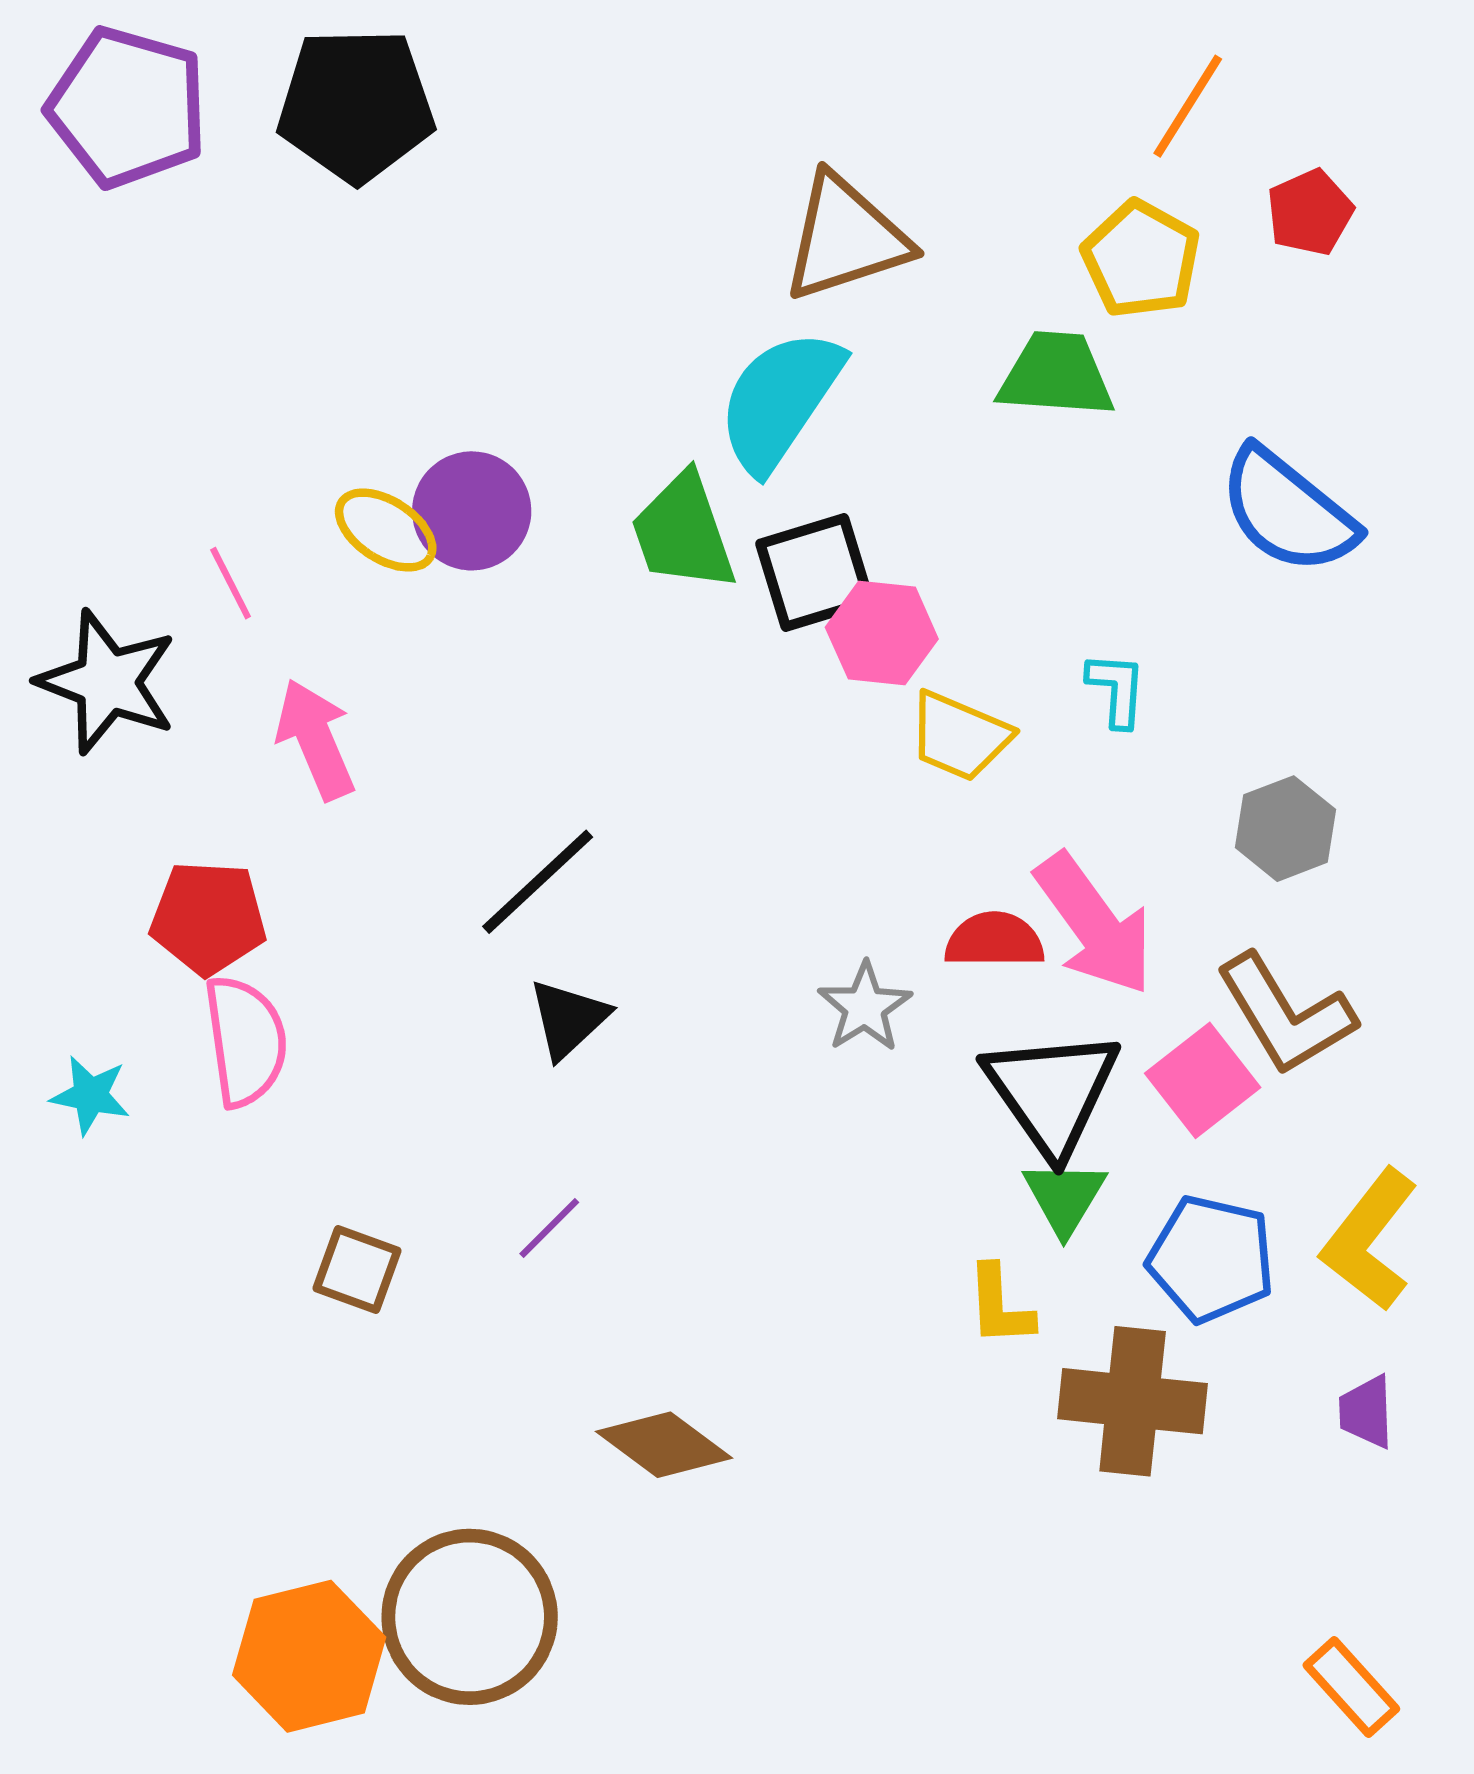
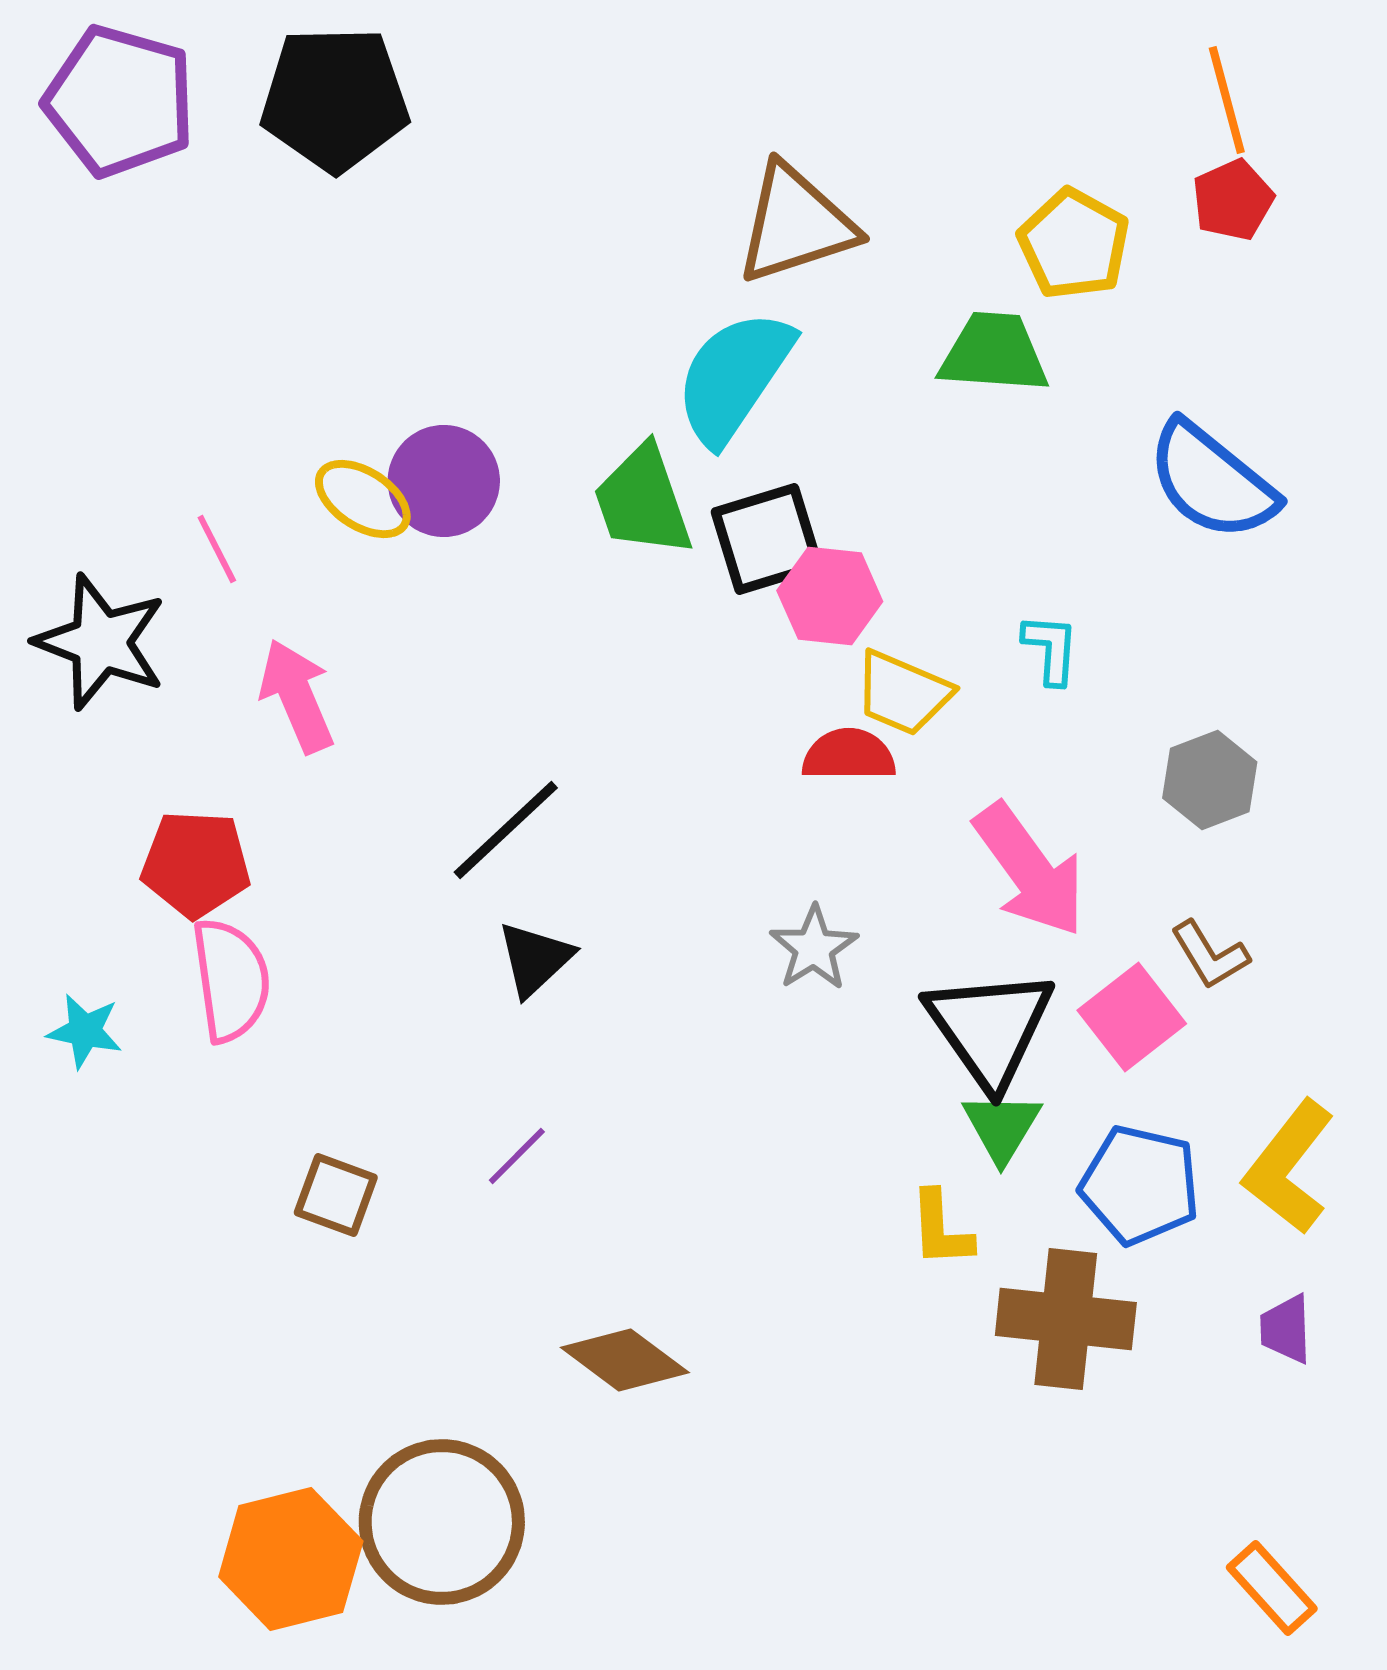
orange line: (1188, 106) -> (1227, 100), moved, turned -47
red semicircle: (994, 940) -> (849, 755), moved
brown L-shape: (1286, 1014) -> (1210, 955), size x0.6

